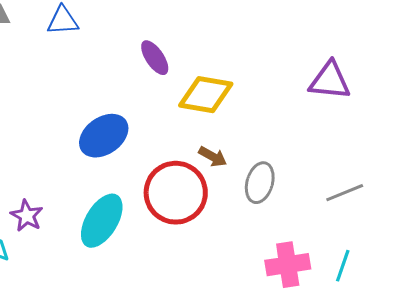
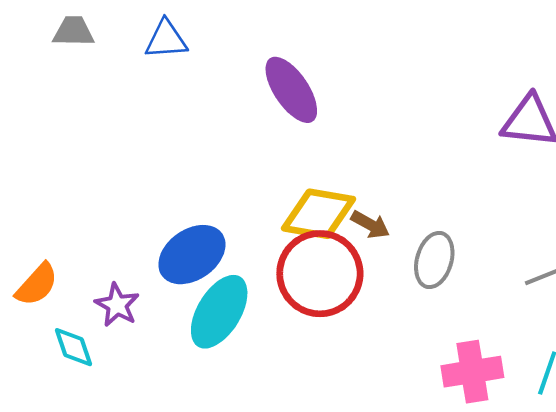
purple ellipse: (155, 58) -> (291, 90), size x1.4
yellow diamond: (206, 95) -> (319, 214), moved
blue ellipse: (104, 136) -> (192, 255), moved

